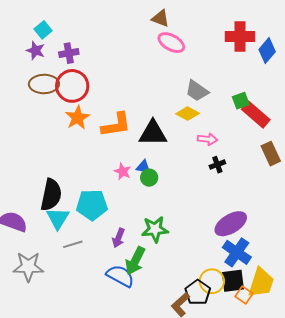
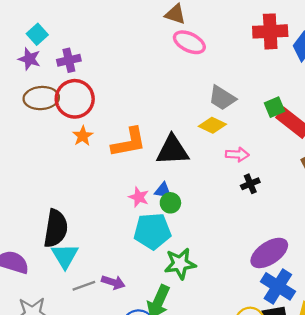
orange star: (78, 118) -> (83, 136), size x0.7
cyan pentagon: (92, 205) -> (152, 231), moved
purple arrow: (118, 238) -> (113, 282), moved, turned -90

